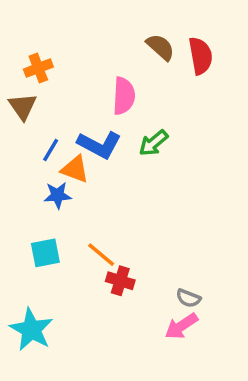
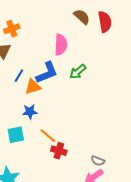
blue L-shape: (99, 145) -> (47, 73), turned -50
orange triangle: (75, 169) -> (33, 87), turned -36
blue star: (58, 195) -> (30, 112), moved

